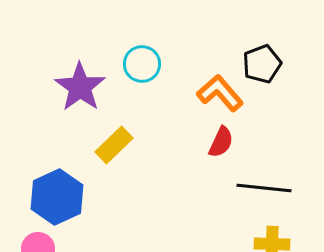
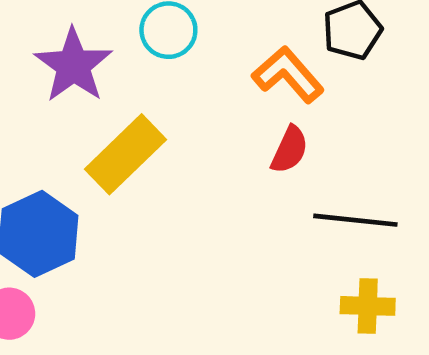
yellow rectangle: (114, 145) -> (126, 154), size x1.4

